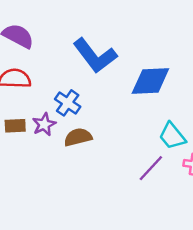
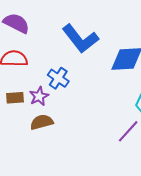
brown semicircle: (78, 137) -> (42, 122), moved

